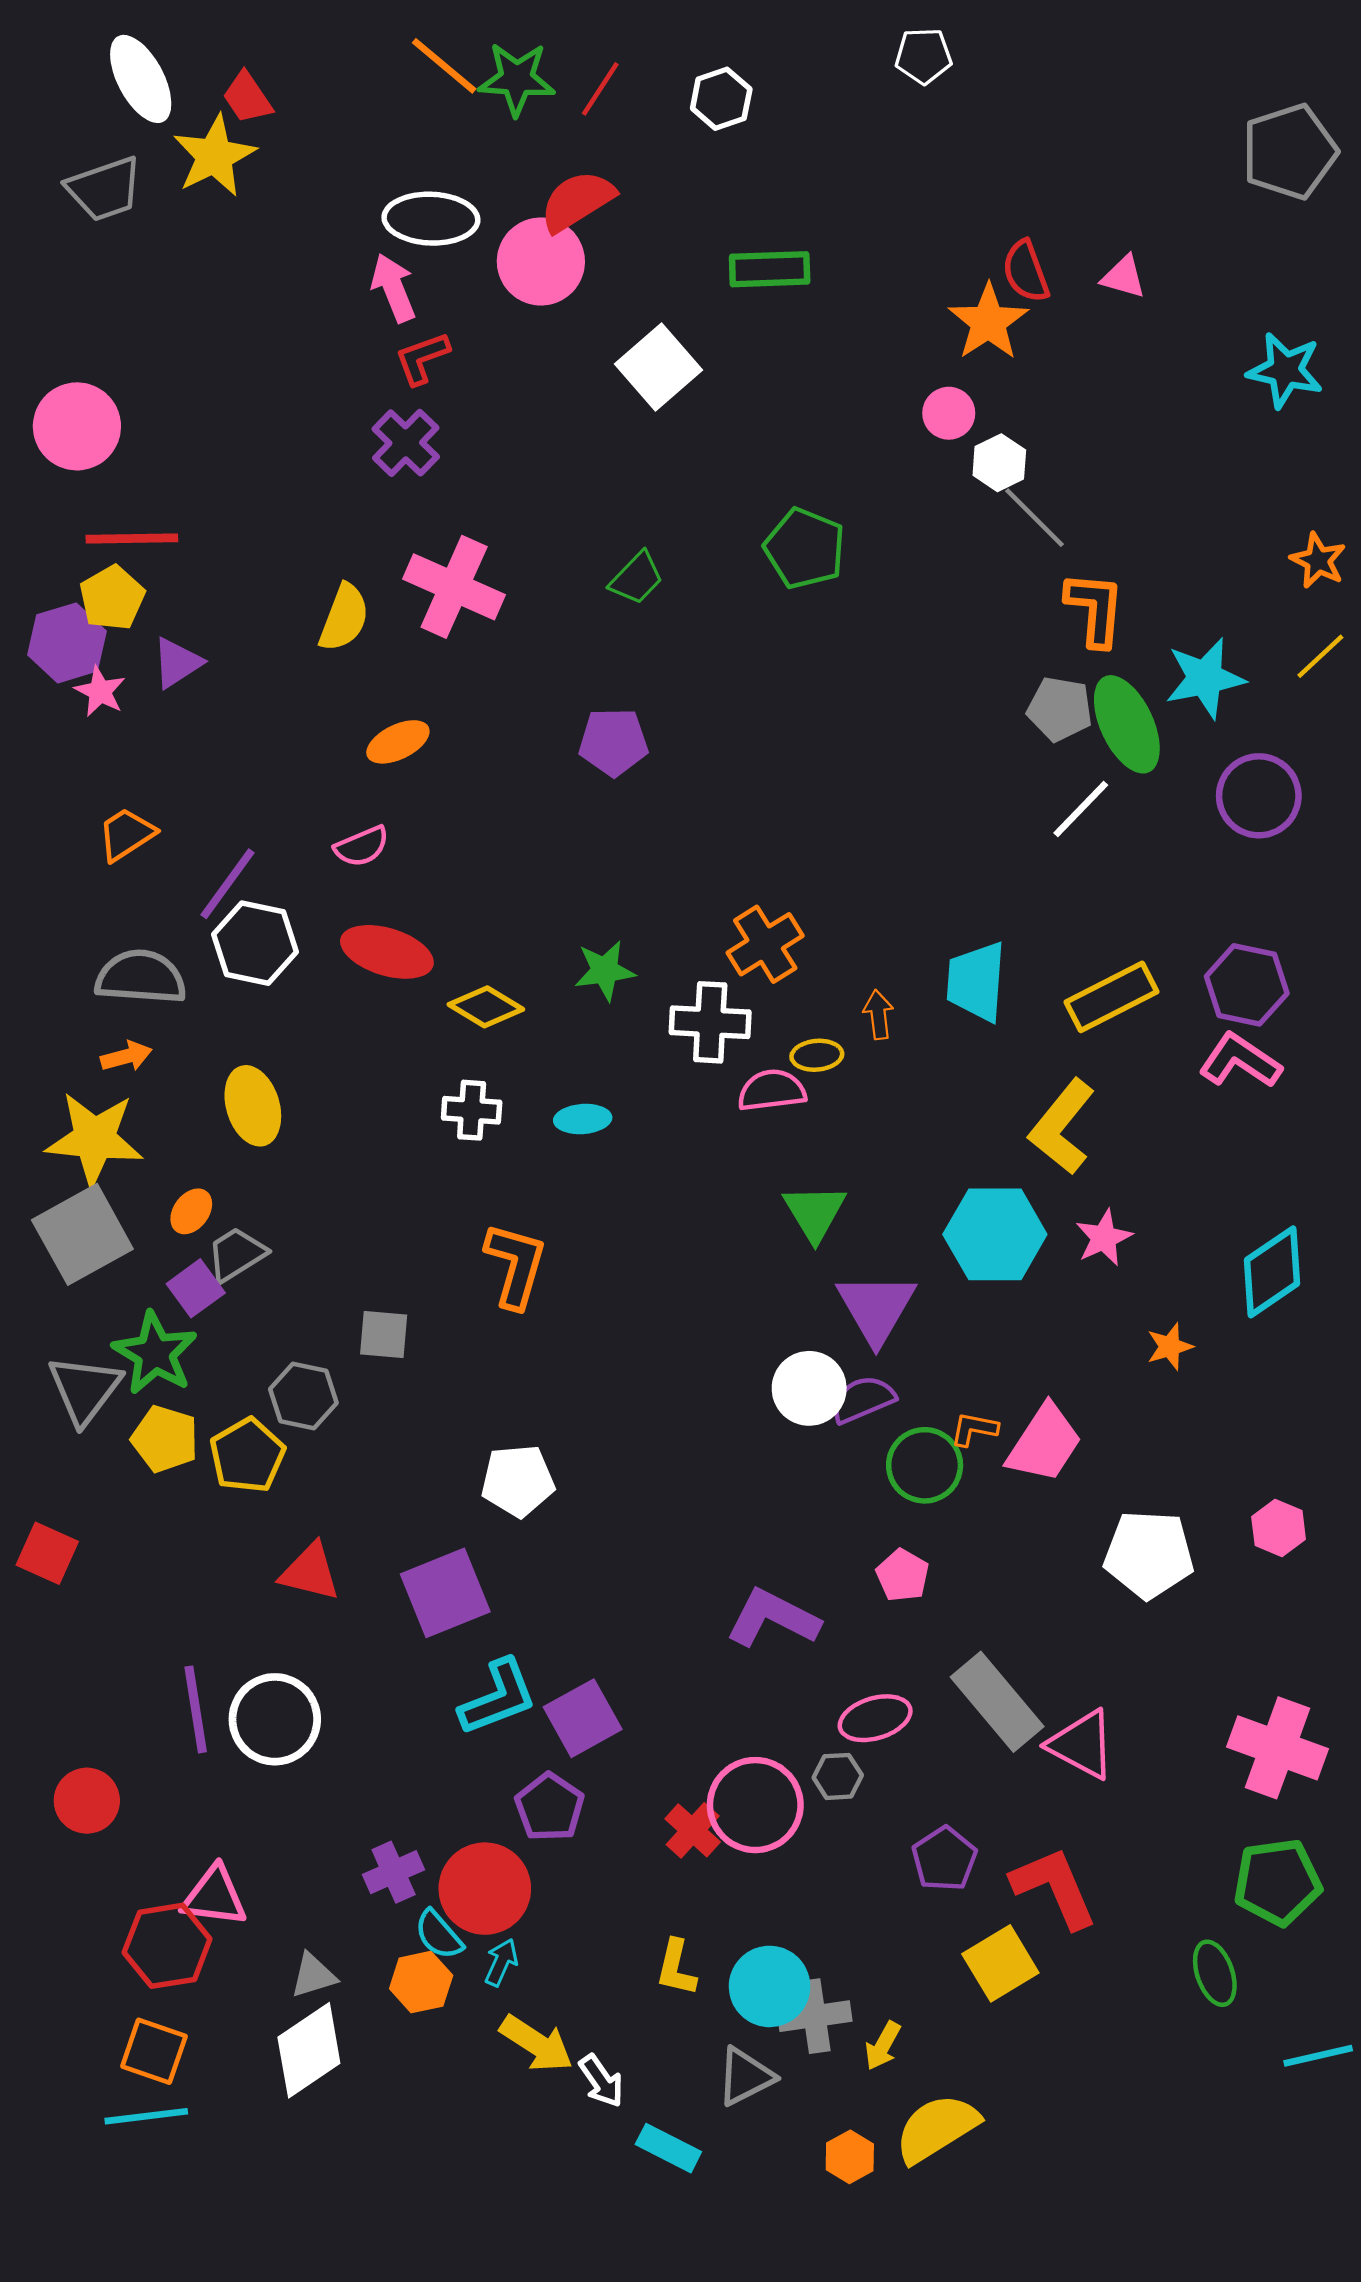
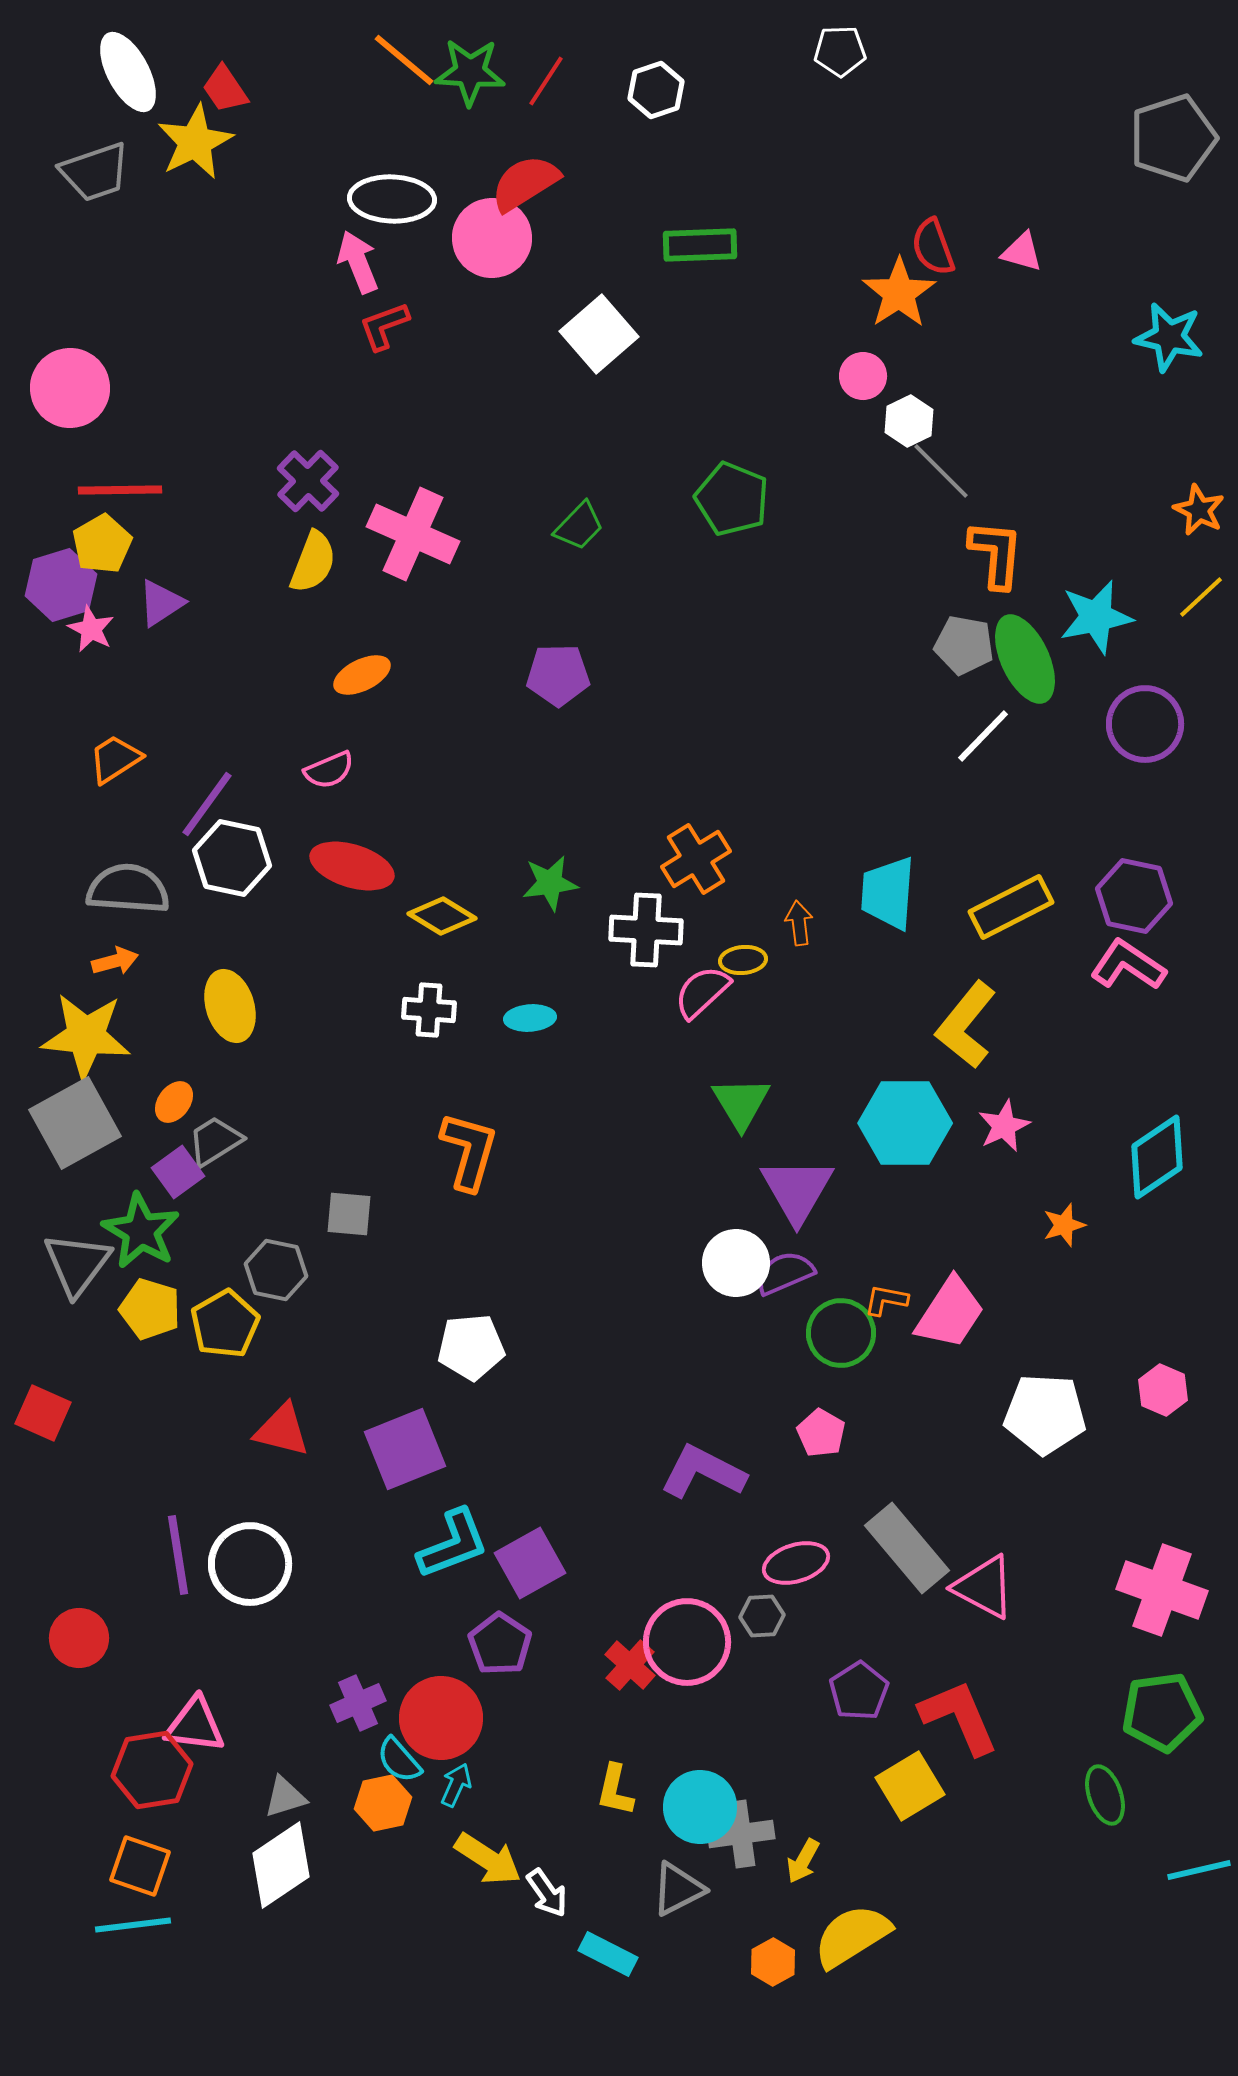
purple cross: (406, 443) -> (308, 481), moved
pink semicircle: (772, 1090) -> (702, 992), turned -36

